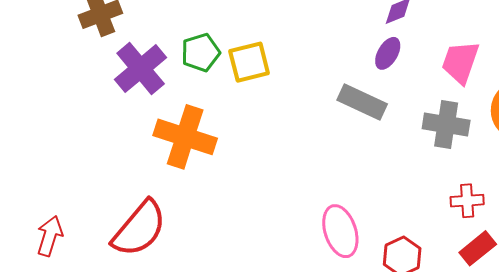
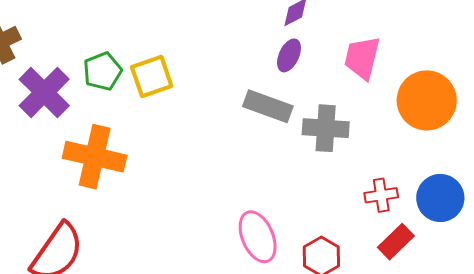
gray cross: (446, 125) -> (326, 128), moved

